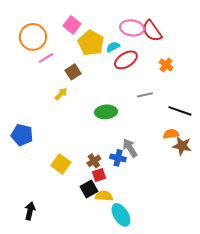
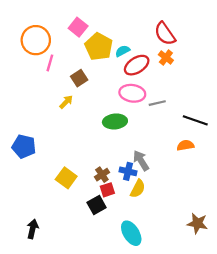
pink ellipse: (132, 28) -> (132, 93), moved
pink line: (46, 58) -> (50, 63), turned -42
orange cross: (166, 65) -> (166, 57), moved
brown star: (182, 146) -> (197, 223), moved
yellow semicircle: (104, 196) -> (138, 189), moved, turned 114

